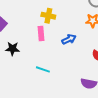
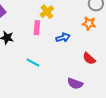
yellow cross: (48, 16) -> (47, 12), turned 32

